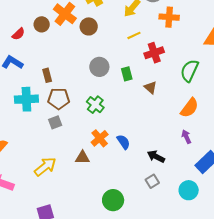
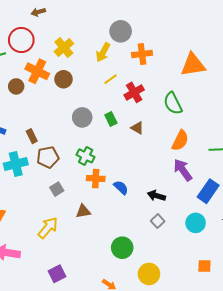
green semicircle: (189, 71) -> (173, 103), turned -40
gray square: (55, 122) -> (57, 189), moved
purple arrow: (186, 137) -> (183, 170), size x1.6
orange cross: (100, 138) -> (96, 179), moved, turned -36

